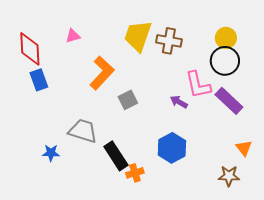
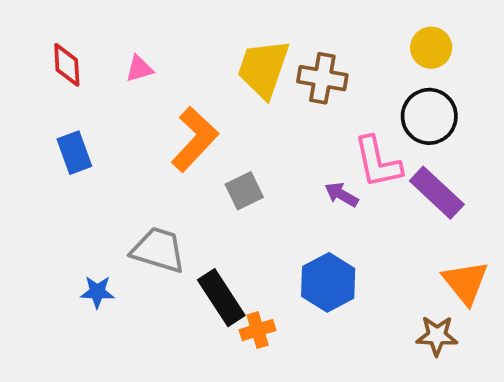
yellow circle: (226, 38) -> (431, 48), moved
red diamond: (30, 49) -> (67, 65), moved, size x0.7
orange triangle: (244, 148) -> (465, 282), size x1.5

